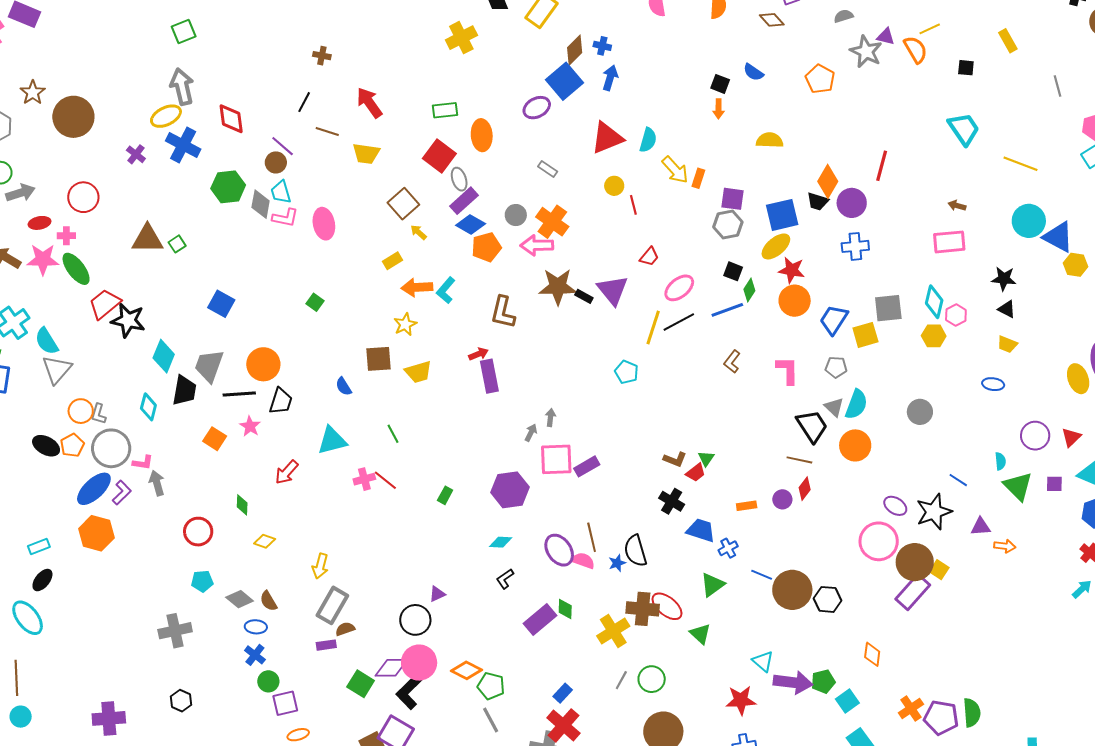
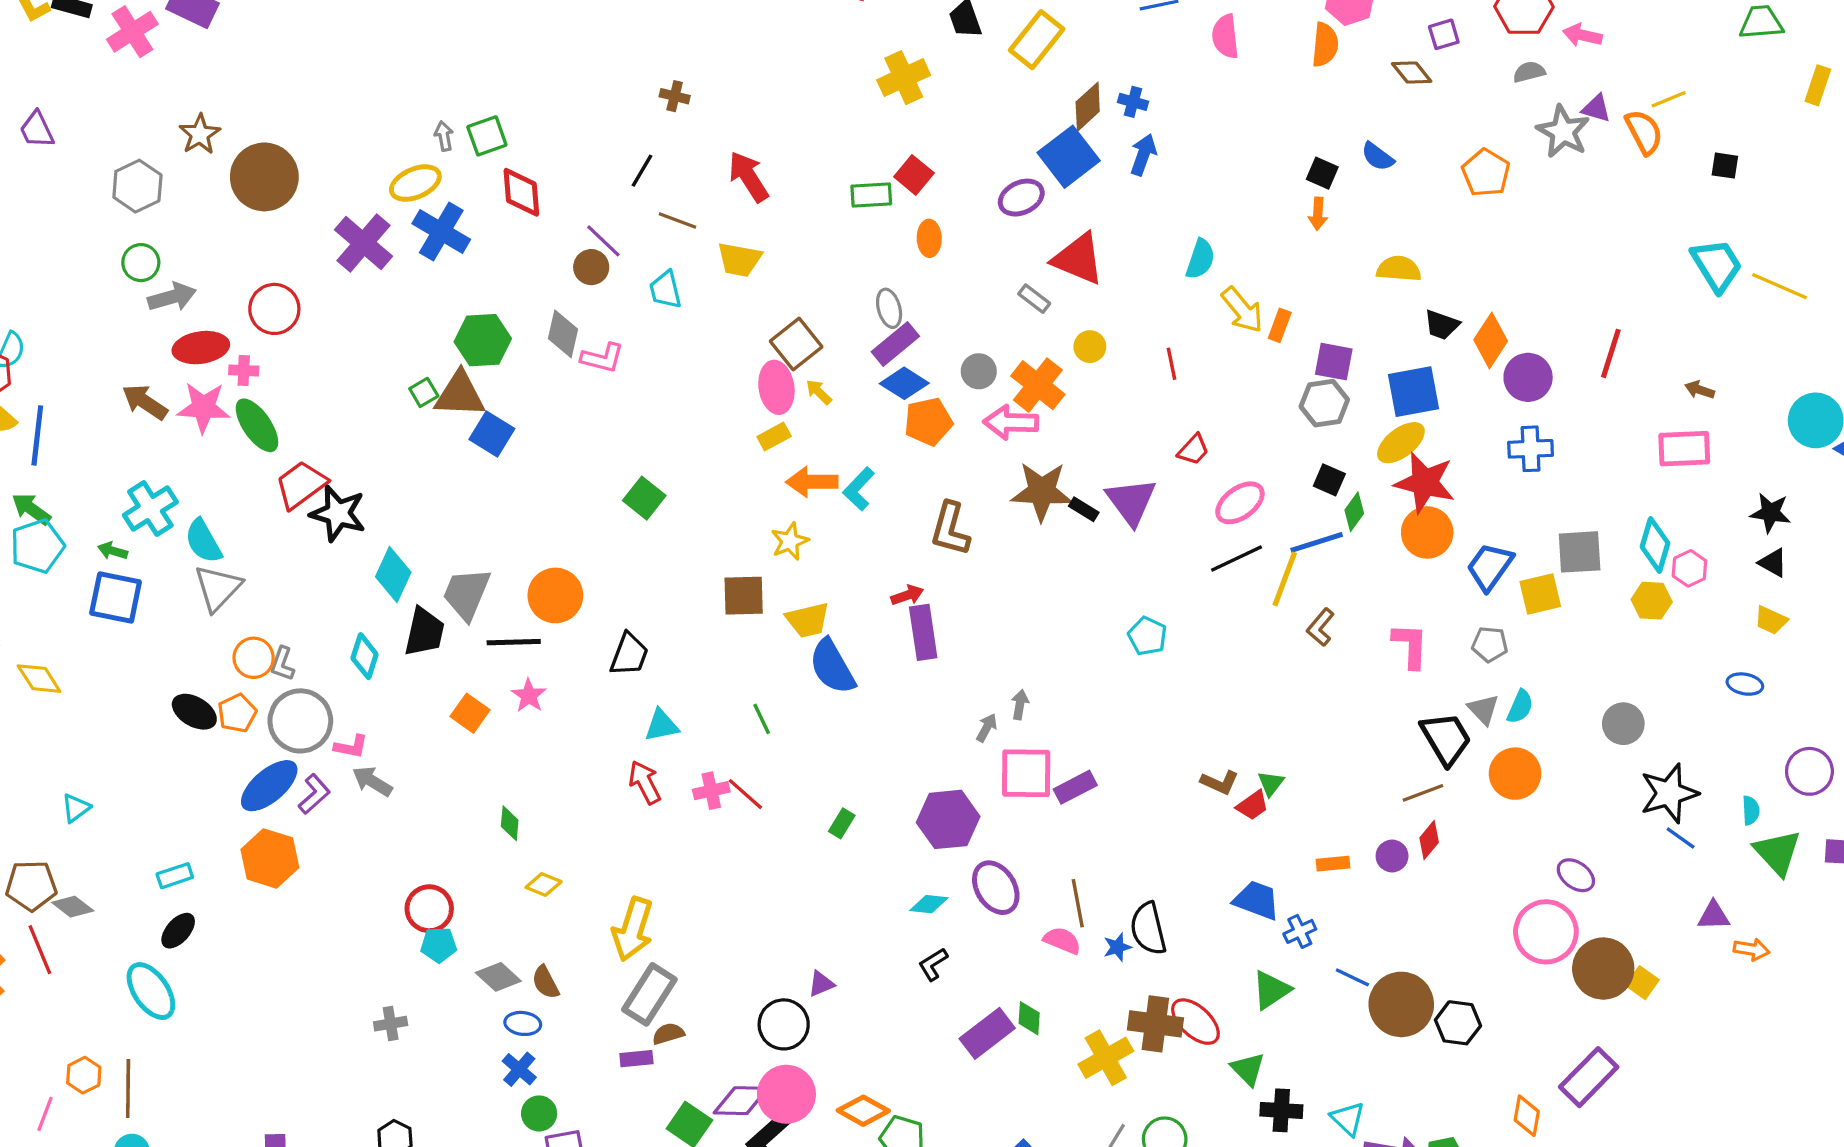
green square: (184, 31) -> (487, 136), moved
yellow rectangle: (1008, 41) -> (1818, 85), moved, turned 45
gray arrow: (182, 87) -> (444, 136), size x0.5
orange ellipse: (482, 135) -> (929, 238), size x0.7
red triangle: (607, 138) -> (1078, 259), moved, turned 42
purple cross: (136, 154) -> (364, 243), size x1.8
red square: (439, 156) -> (914, 175), moved, size x0.7
yellow line: (1021, 164) -> (1780, 286), moved
red line: (882, 166) -> (1611, 353), moved
yellow circle: (614, 186) -> (1090, 347), moved
green hexagon: (228, 187) -> (483, 340), moved
cyan trapezoid: (281, 192) -> (665, 290), moved
black trapezoid: (818, 201) -> (1442, 325), moved
red ellipse: (40, 223) -> (201, 348), size x1.5
pink ellipse: (324, 224) -> (776, 387), moved
brown triangle: (147, 239) -> (460, 395), moved
red star: (792, 270) -> (1425, 483), size x1.4
green square: (315, 302) -> (644, 498), size x1.4
blue square: (221, 304) -> (492, 434), moved
yellow line: (653, 327) -> (1285, 579), moved
blue semicircle: (344, 386) -> (832, 667), moved, size x1.8
black trapezoid: (281, 401) -> (629, 654), moved
cyan semicircle: (856, 404) -> (1520, 707), size x0.7
cyan triangle: (332, 441) -> (661, 725), size x0.7
brown line: (799, 460) -> (1423, 793), turned -35
red arrow: (287, 472) -> (645, 782), moved, turned 108
gray arrow: (157, 483) -> (372, 781), turned -45
black cross: (672, 501) -> (1281, 1110), moved, turned -30
black star: (934, 512) -> (1669, 793), moved
red circle: (198, 532) -> (429, 909), moved
purple ellipse: (559, 550) -> (996, 888), moved
yellow arrow: (320, 566) -> (633, 929), size x1.5
purple rectangle: (913, 592) -> (1589, 1077), moved
gray cross: (175, 631) -> (391, 1024), size x0.6

